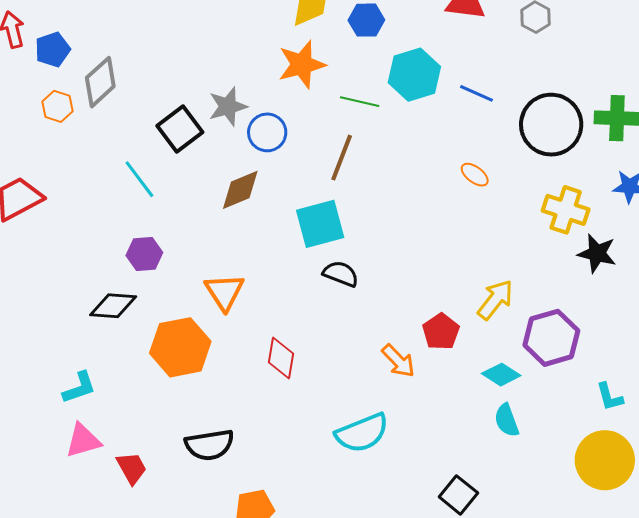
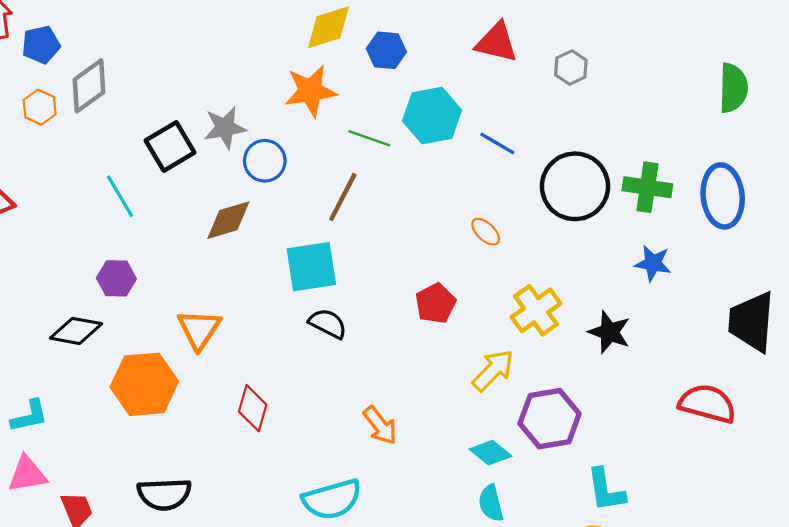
yellow cross: (566, 210) -> (536, 310), moved, turned 30
red pentagon: (441, 332) -> (435, 303), moved
cyan L-shape: (609, 397) -> (606, 490), size x1.4

